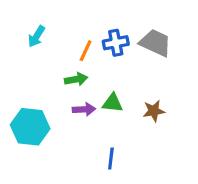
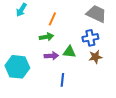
blue cross: (116, 43) -> (90, 38), moved
blue line: (111, 158) -> (62, 80), moved

